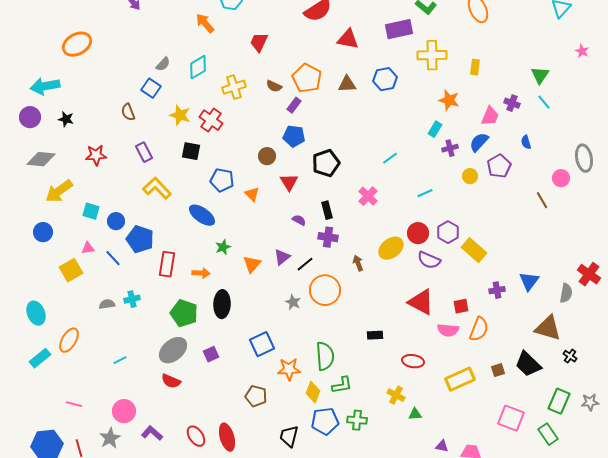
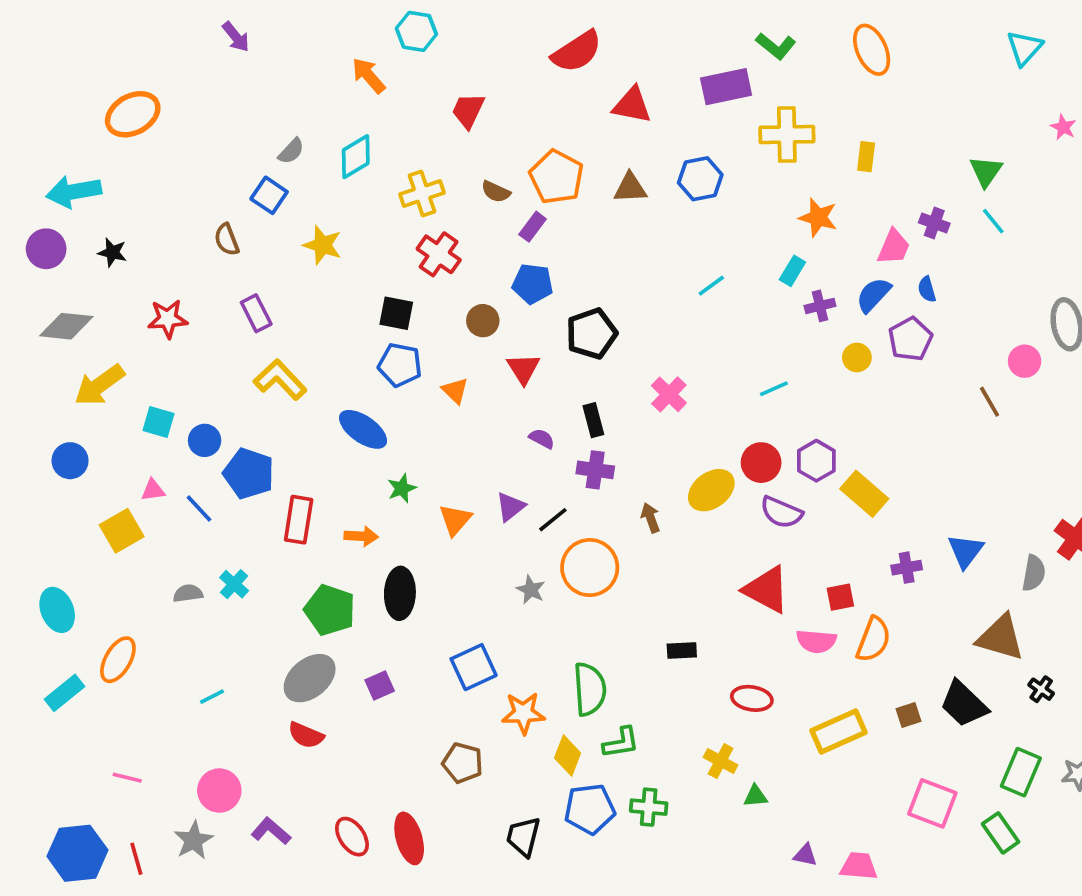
red cross: (211, 120) -> (439, 254), moved
blue semicircle: (526, 142) -> (927, 289), moved
black square: (191, 151) -> (396, 313), moved
cyan line: (390, 158) -> (711, 286), moved
cyan cross: (132, 299) -> (234, 584), turned -35

